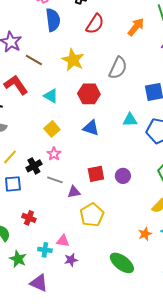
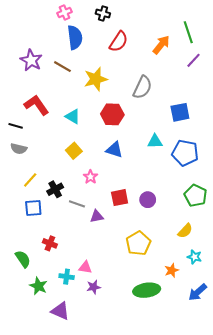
brown line: (34, 60) -> (62, 67), moved
yellow star: (73, 60) -> (96, 79), turned 30
pink star: (54, 154) -> (90, 177), moved
yellow pentagon: (92, 215) -> (138, 243), moved
orange star: (145, 234) -> (172, 270), moved
green ellipse: (122, 263) -> (147, 290), turned -45

